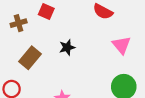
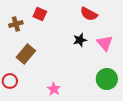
black star: (67, 47) -> (80, 40), moved

